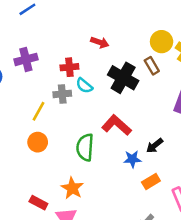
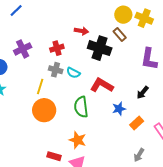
red arrow: (100, 42) -> (81, 31), moved
cyan semicircle: (84, 86) -> (73, 73), moved
gray cross: (62, 94) -> (56, 70), turned 32
orange circle: (38, 142) -> (44, 110), size x1.5
black arrow: (155, 146) -> (143, 93), moved

